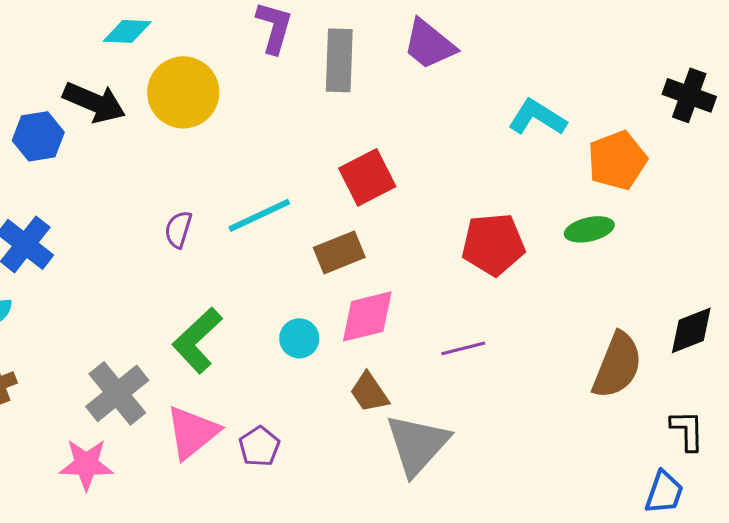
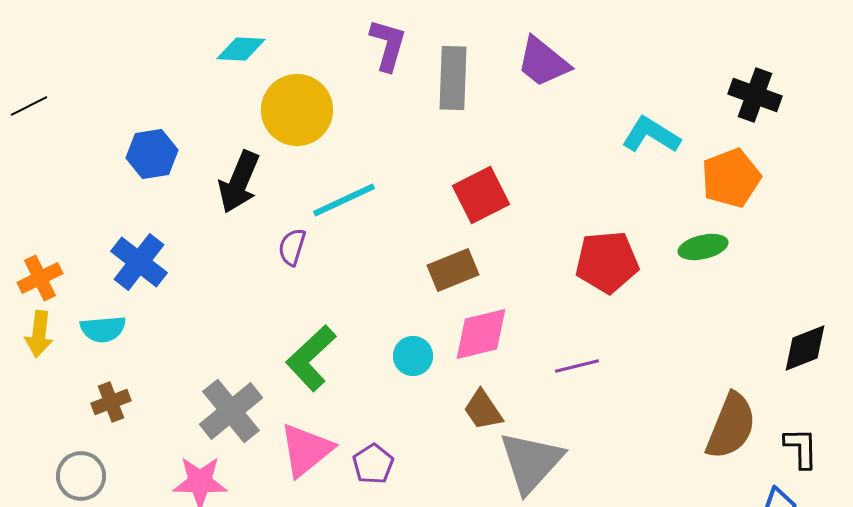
black cross: (689, 95) -> (755, 95), moved
black arrow: (94, 102) -> (239, 182), moved, turned 90
cyan line: (259, 215) -> (344, 200), moved
brown semicircle: (617, 365) -> (731, 426), moved

